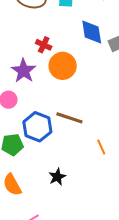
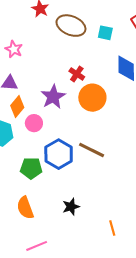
orange line: (101, 147) -> (112, 228), moved

